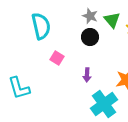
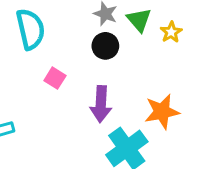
purple arrow: (87, 75) -> (101, 104), size x1.6

